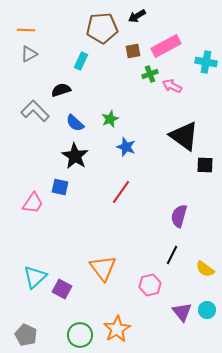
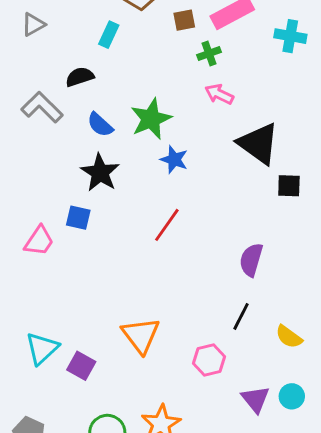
pink arrow: (172, 86) -> (219, 94), moved
green star: (110, 119) -> (151, 119), size x1.6

